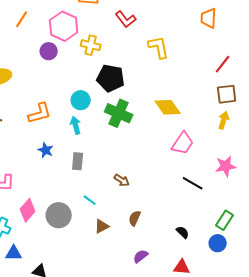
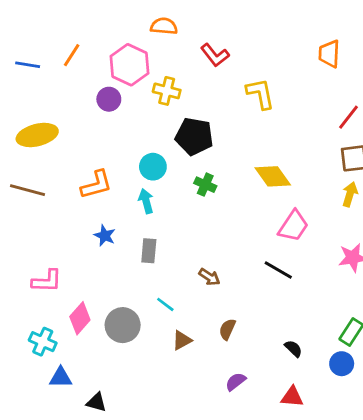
green cross: (119, 113) -> (205, 185), size x0.6
black line: (193, 183) -> (278, 270), moved

